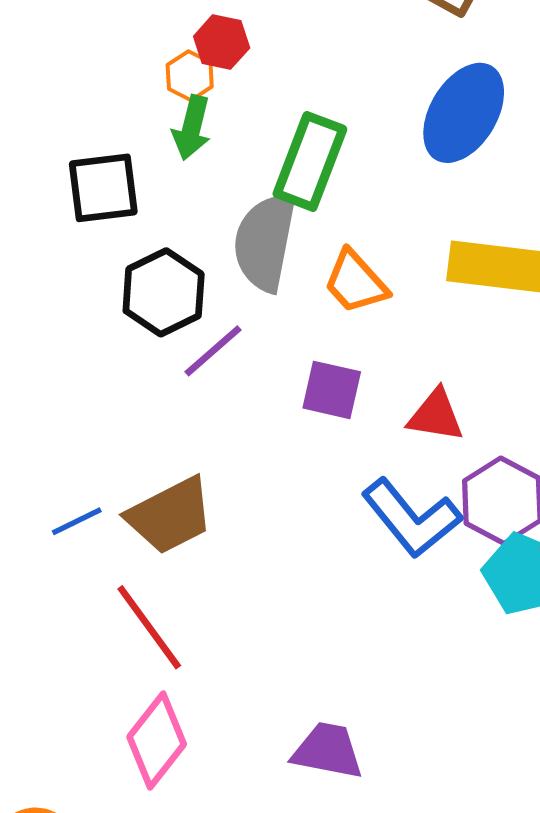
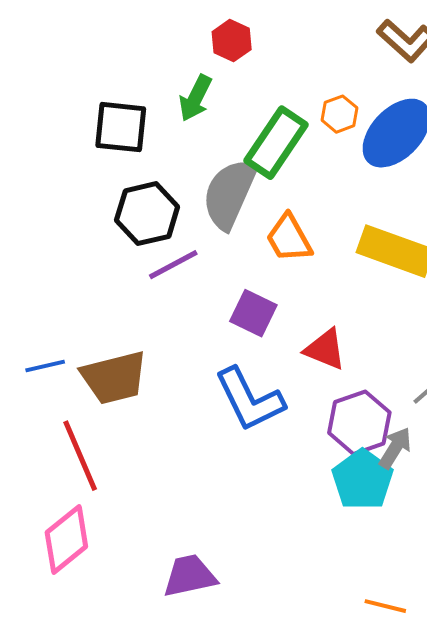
orange hexagon: (190, 76) -> (340, 114), moved
blue L-shape: (411, 518) -> (249, 399), moved
purple trapezoid: (328, 751) -> (190, 576), turned -36

